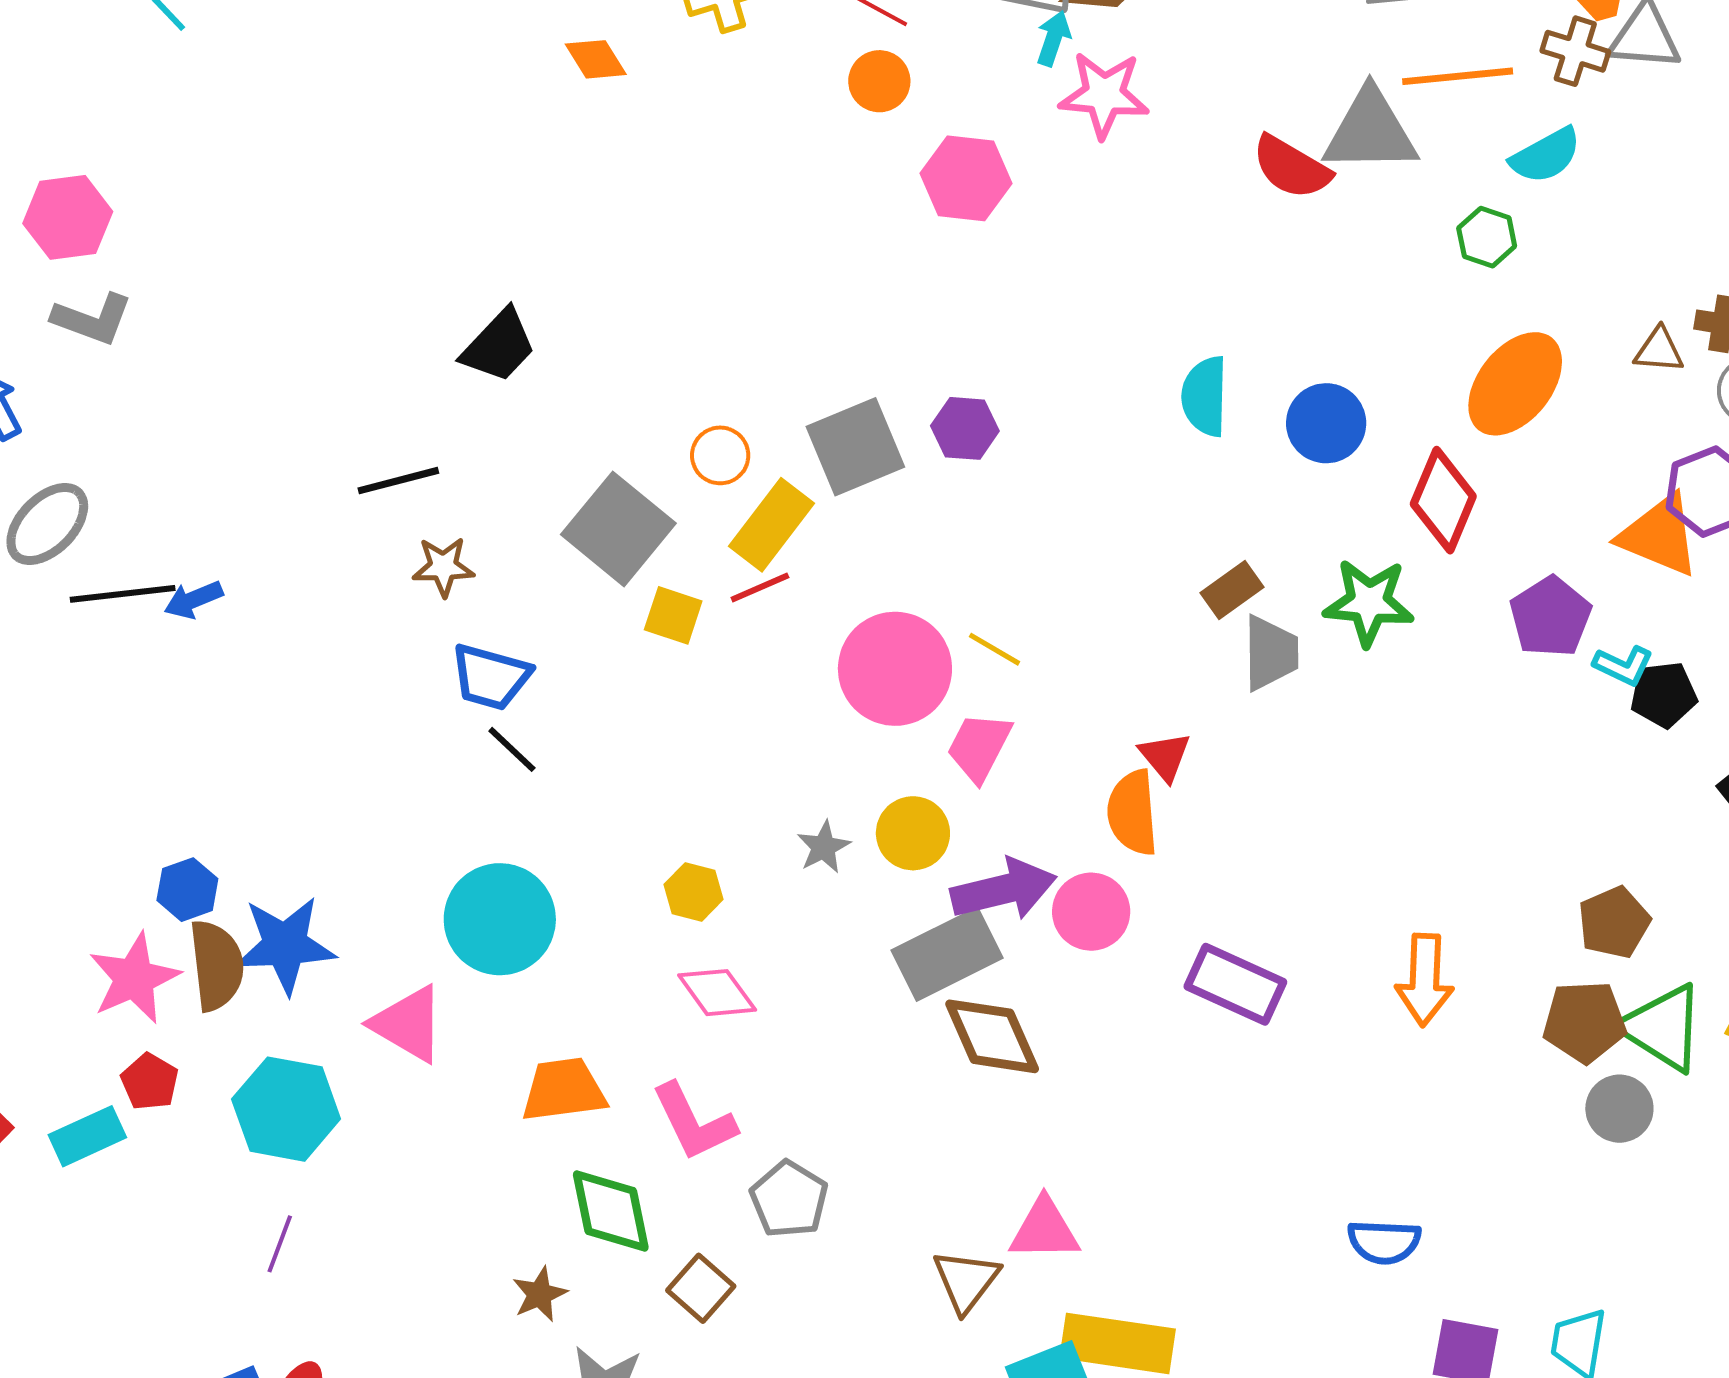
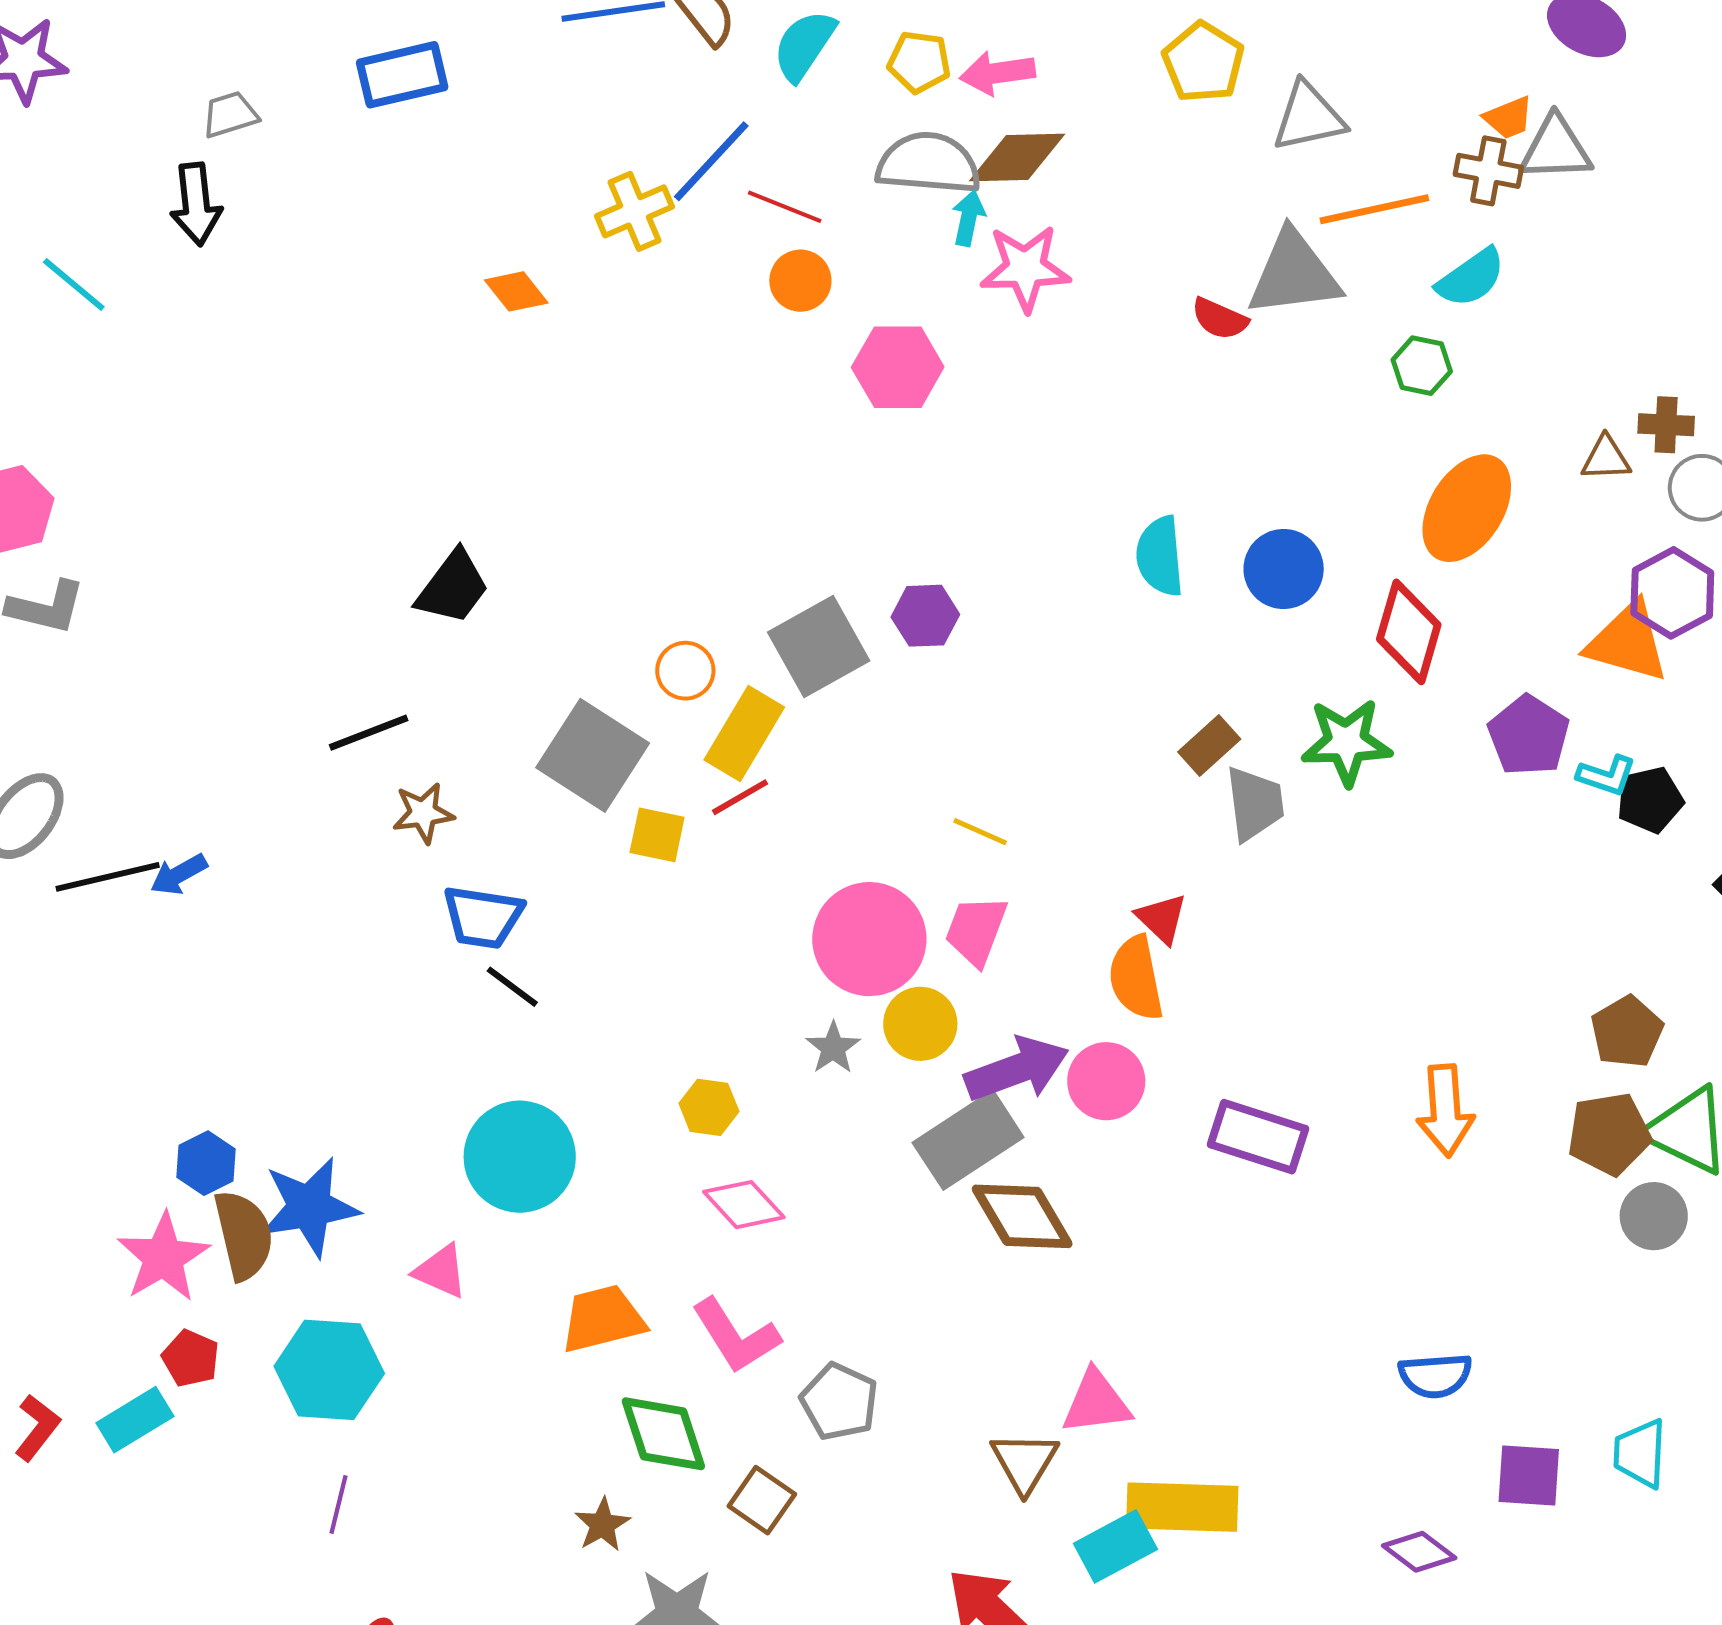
red semicircle: (1291, 167) -> (1220, 319), size x0.7
pink circle: (895, 669) -> (869, 939), moved
pink triangle: (408, 1024) -> (441, 1271), size x0.7

